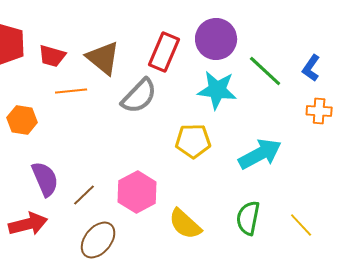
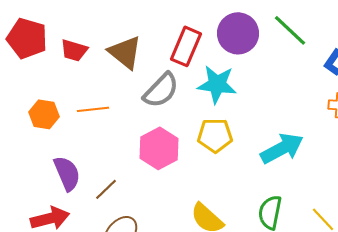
green line: (265, 71) -> (290, 30), moved
cyan star: (217, 90) -> (217, 84), moved
orange line: (71, 91) -> (93, 109), moved
pink hexagon: (137, 192) -> (159, 148), moved

